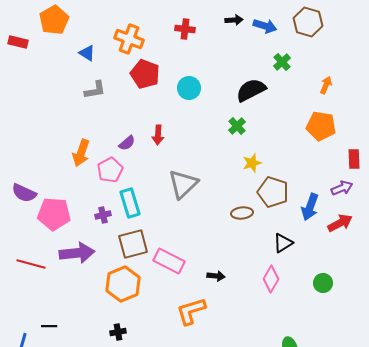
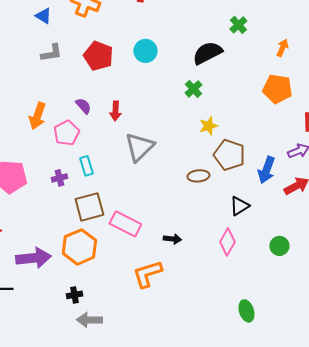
red pentagon: (145, 74) -> (98, 56), moved
red arrow: (158, 135) -> (115, 111), moved
purple semicircle: (127, 143) -> (83, 106), turned -90
cyan rectangle: (130, 203) -> (86, 166), size x0.7
purple arrow: (77, 253) -> (33, 258), moved

